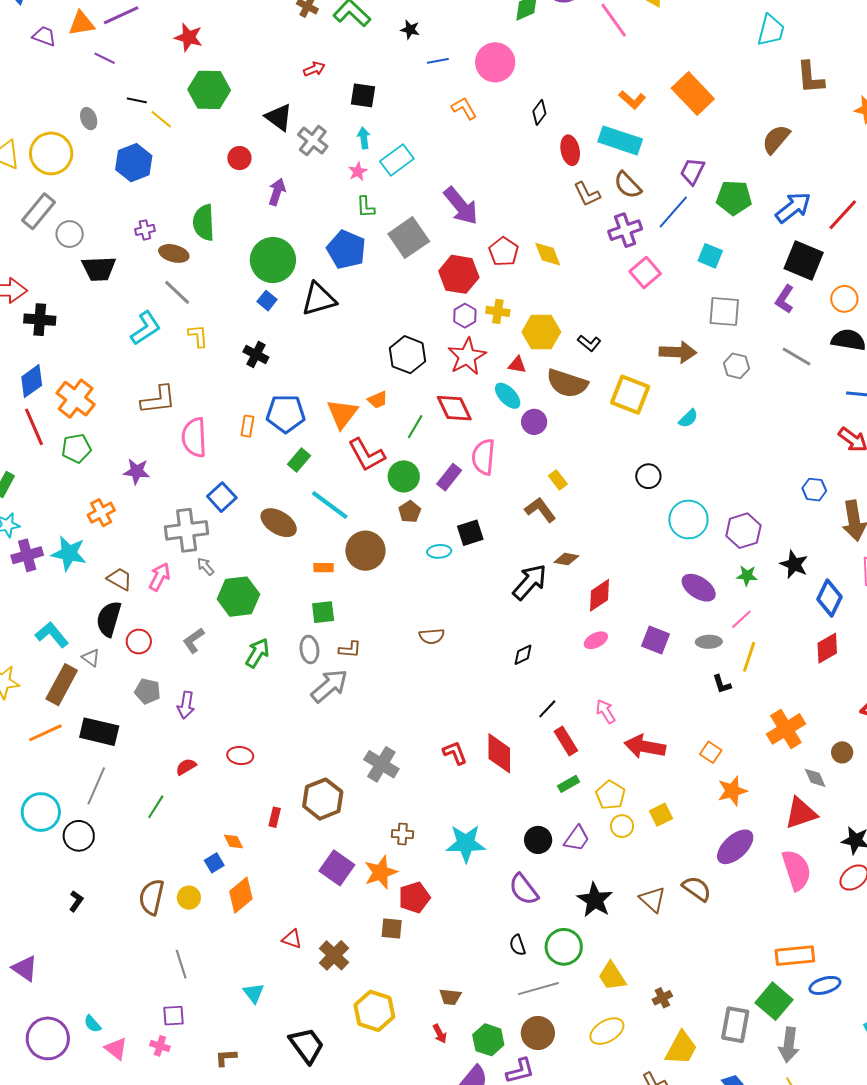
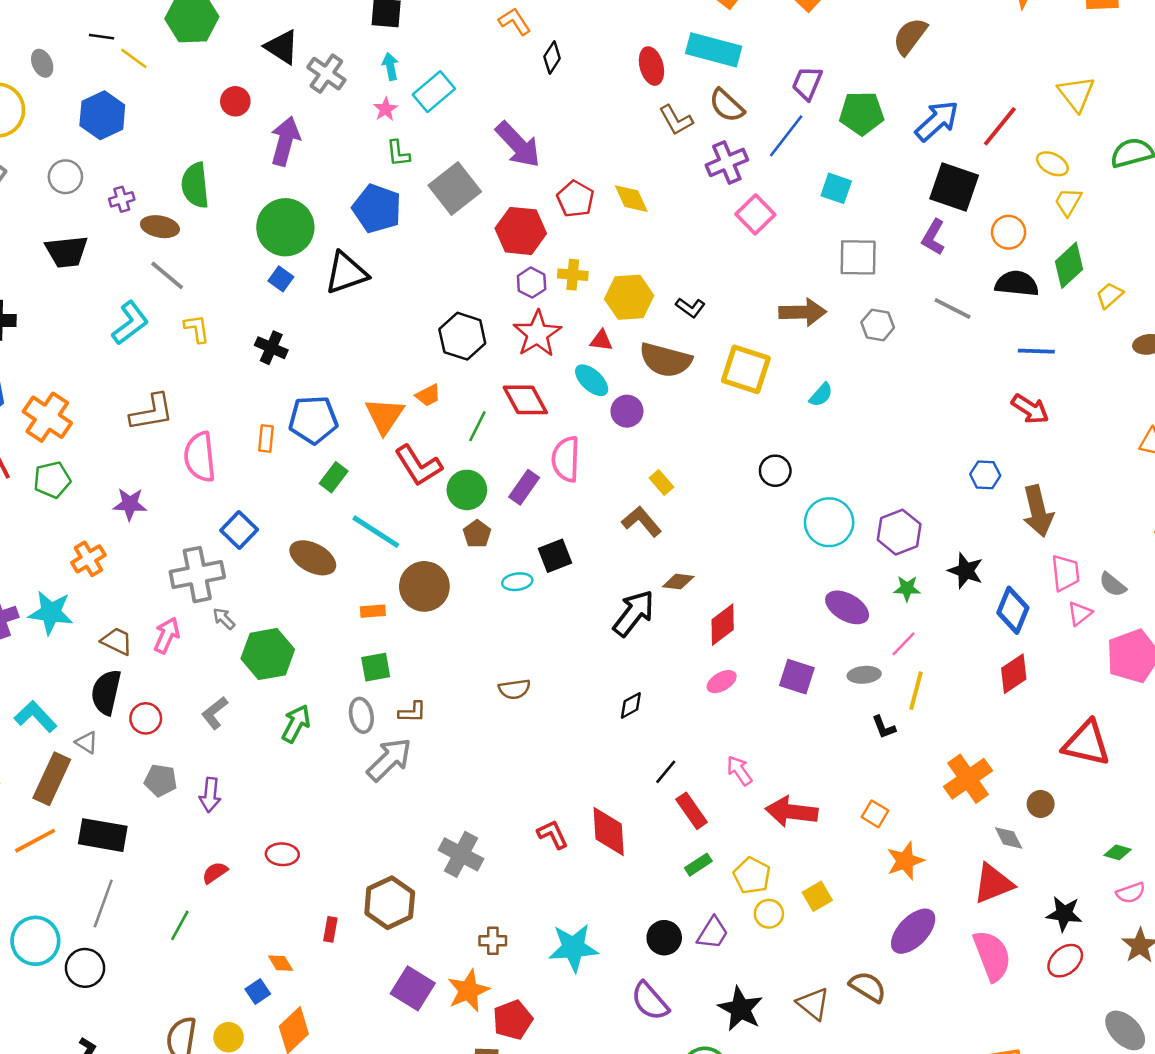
black diamond: (539, 112) -> (552, 58), moved
purple arrow: (277, 192) -> (285, 141), size x1.4
gray circle: (70, 234) -> (65, 177), moved

